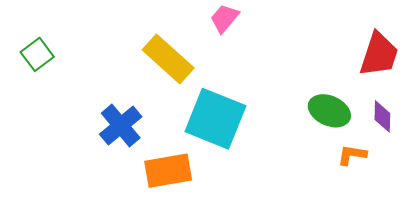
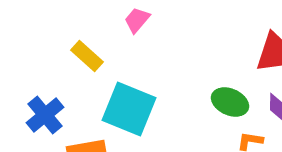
yellow rectangle: (168, 59) -> (87, 56), size x0.7

